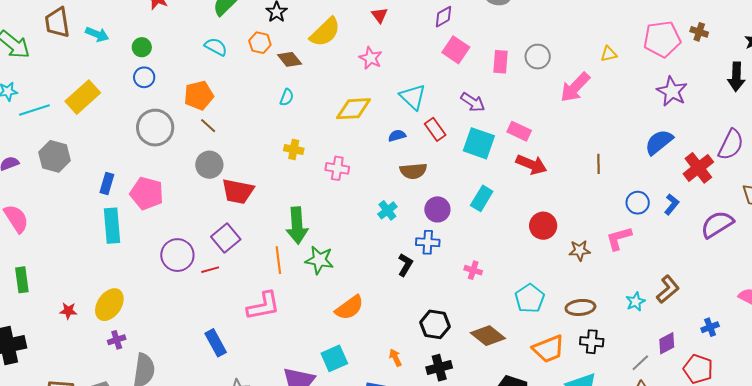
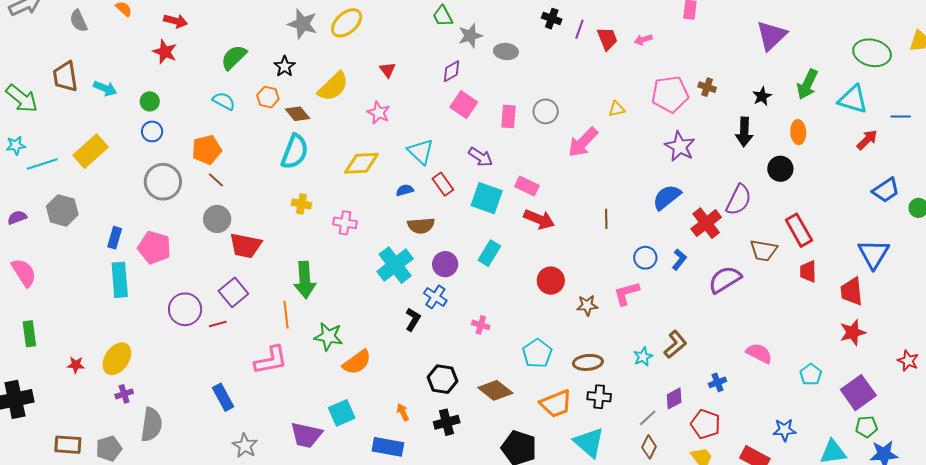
cyan semicircle: (287, 97) -> (295, 152), size x2.0
cyan cross: (387, 210) -> (395, 265), size x1.8
blue cross: (428, 242) -> (435, 297), turned 30
green star: (319, 260) -> (328, 337), moved

